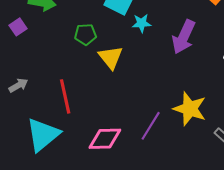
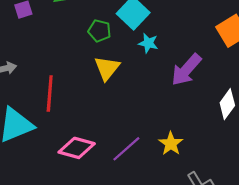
green pentagon: (85, 34) -> (99, 31), moved
yellow star: (190, 109) -> (171, 144), size x0.7

